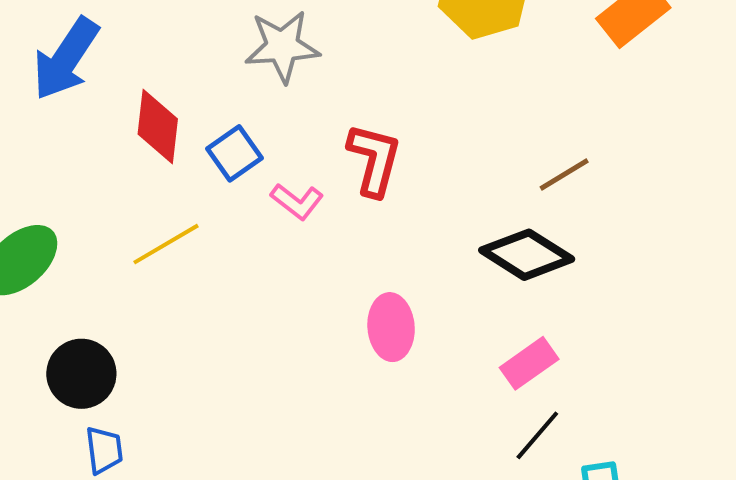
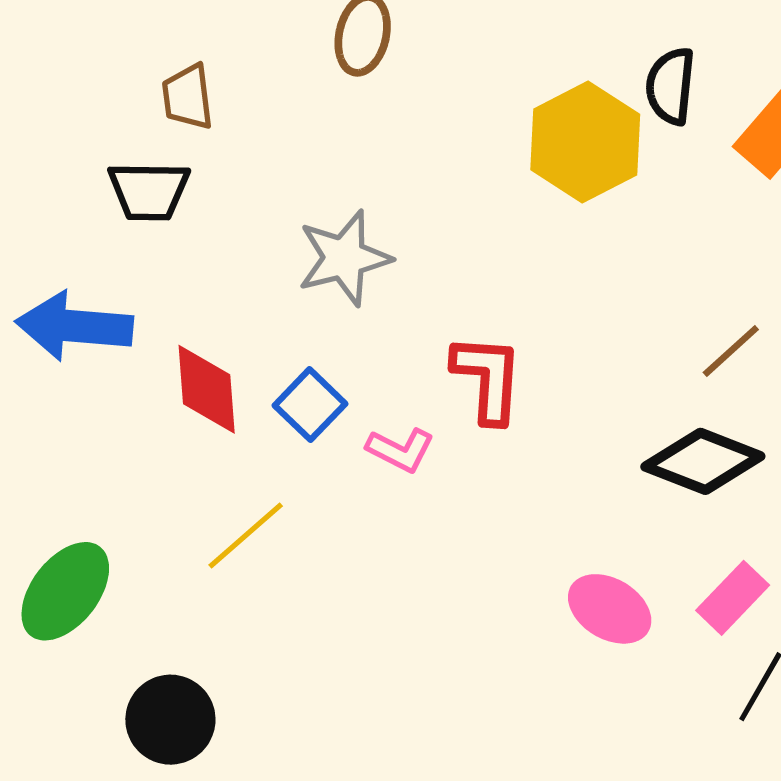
blue arrow: (66, 59) -> (74, 326), turned 72
pink ellipse: (391, 327) -> (610, 609), moved, turned -44

